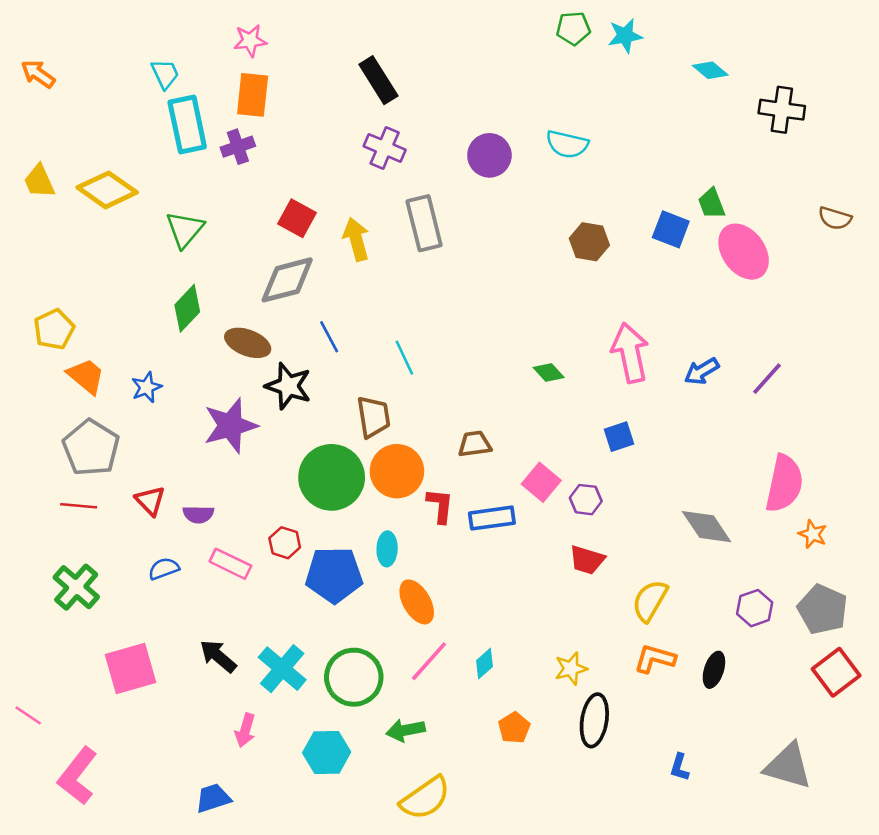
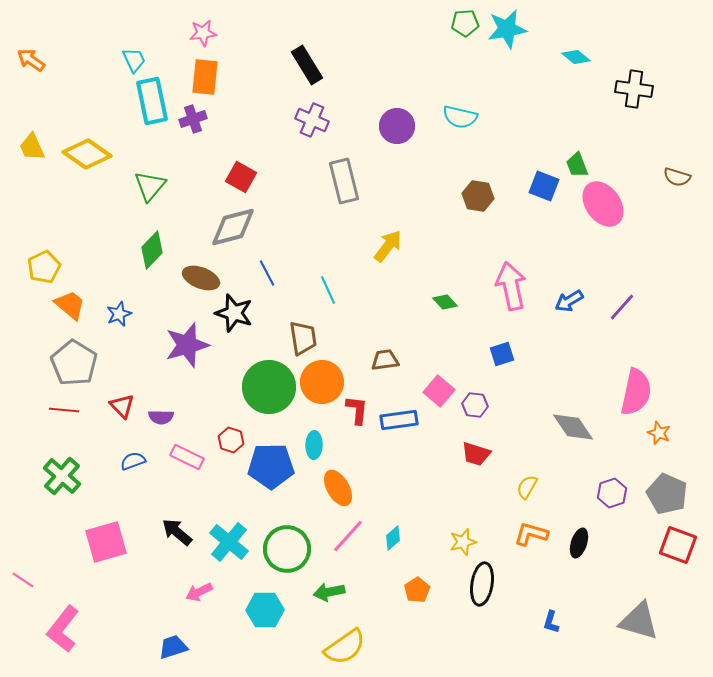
cyan star: (625, 36) -> (507, 29), size x1.4
yellow arrow: (356, 239) -> (388, 246), moved, turned 52
yellow semicircle: (650, 601) -> (527, 487), size x0.7
red square: (836, 672) -> (678, 545), turned -33
pink arrow: (245, 730) -> (199, 592), turned 48

